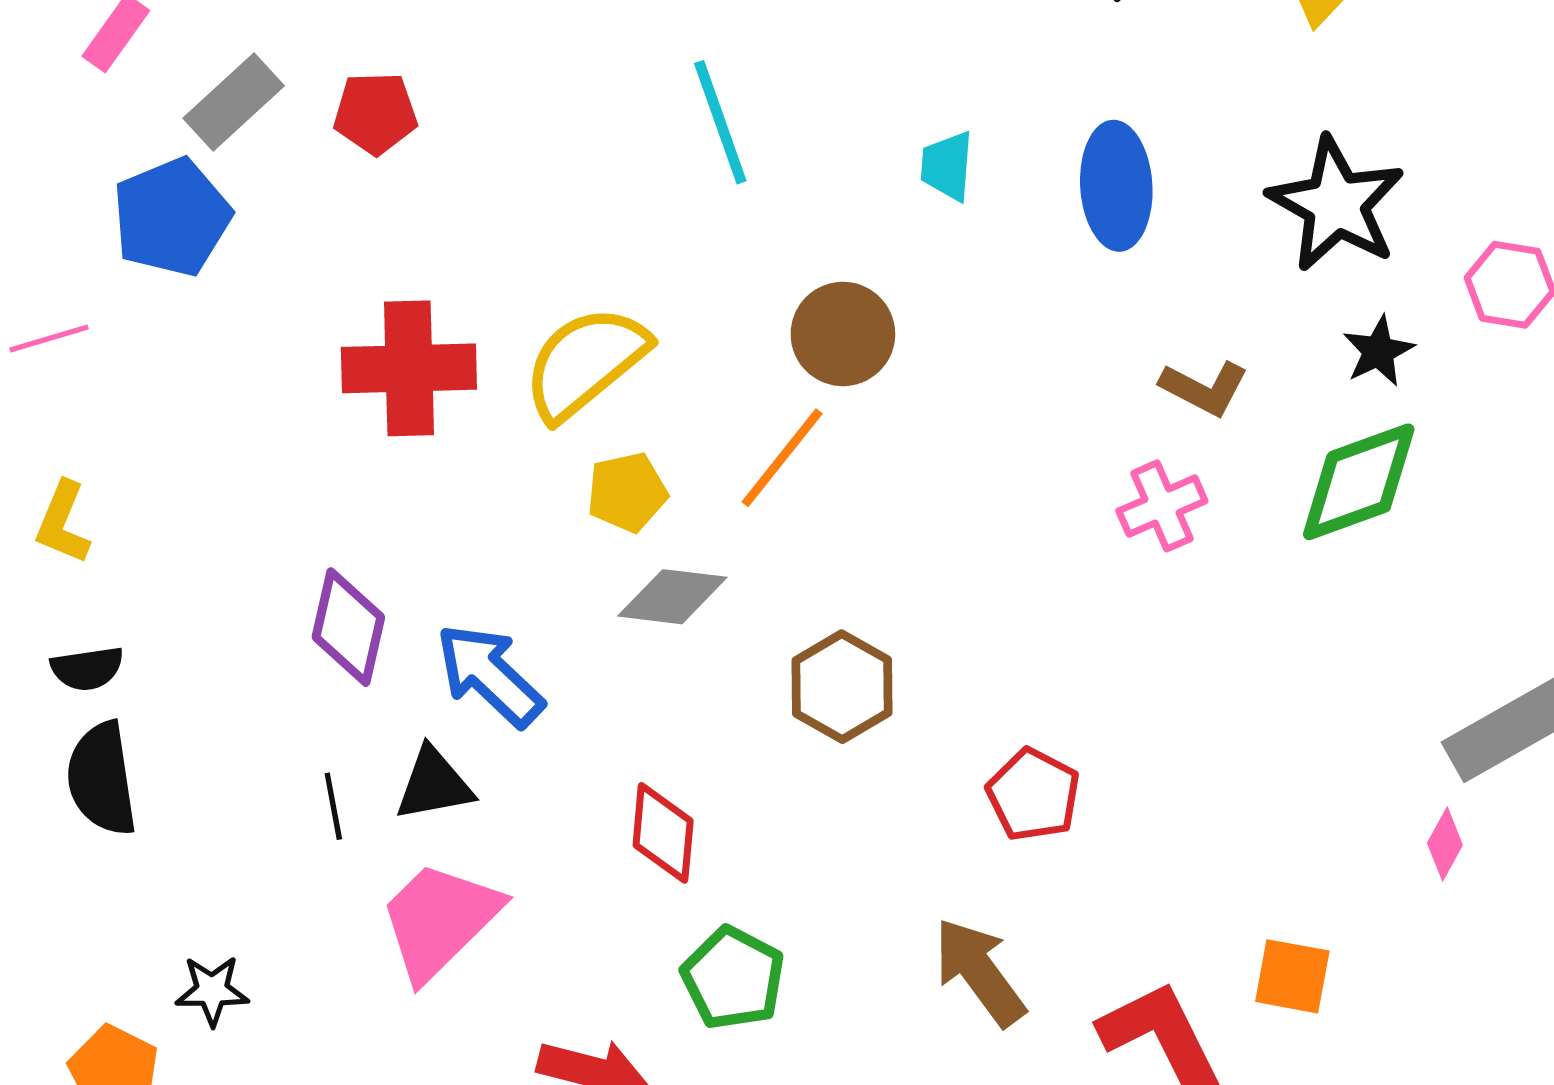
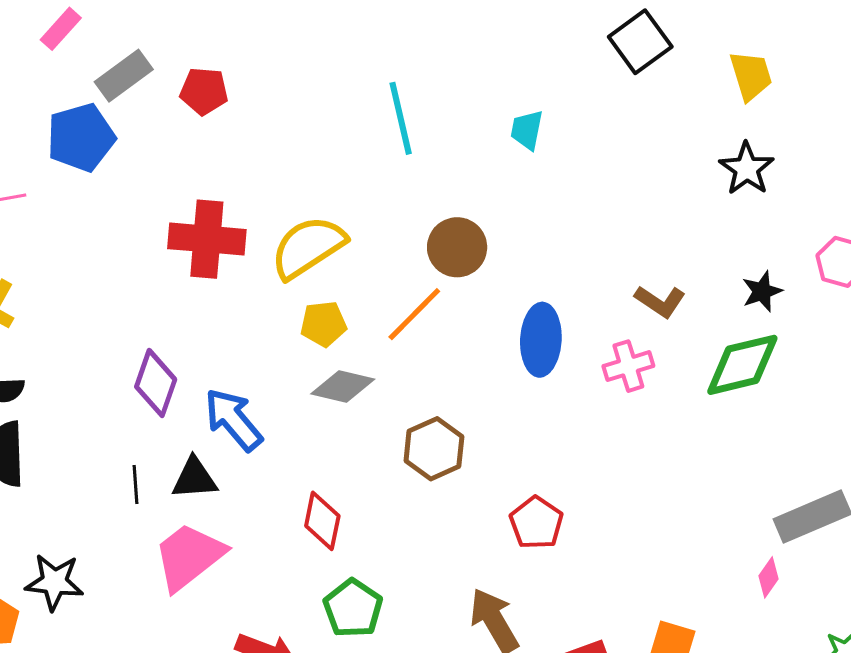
cyan trapezoid: (947, 166) -> (527, 130), moved
blue ellipse: (1116, 186) -> (541, 340), moved
black star: (1336, 204) -> (747, 169), moved, size x0.7
black star: (212, 991) -> (54, 582), size x1.4

